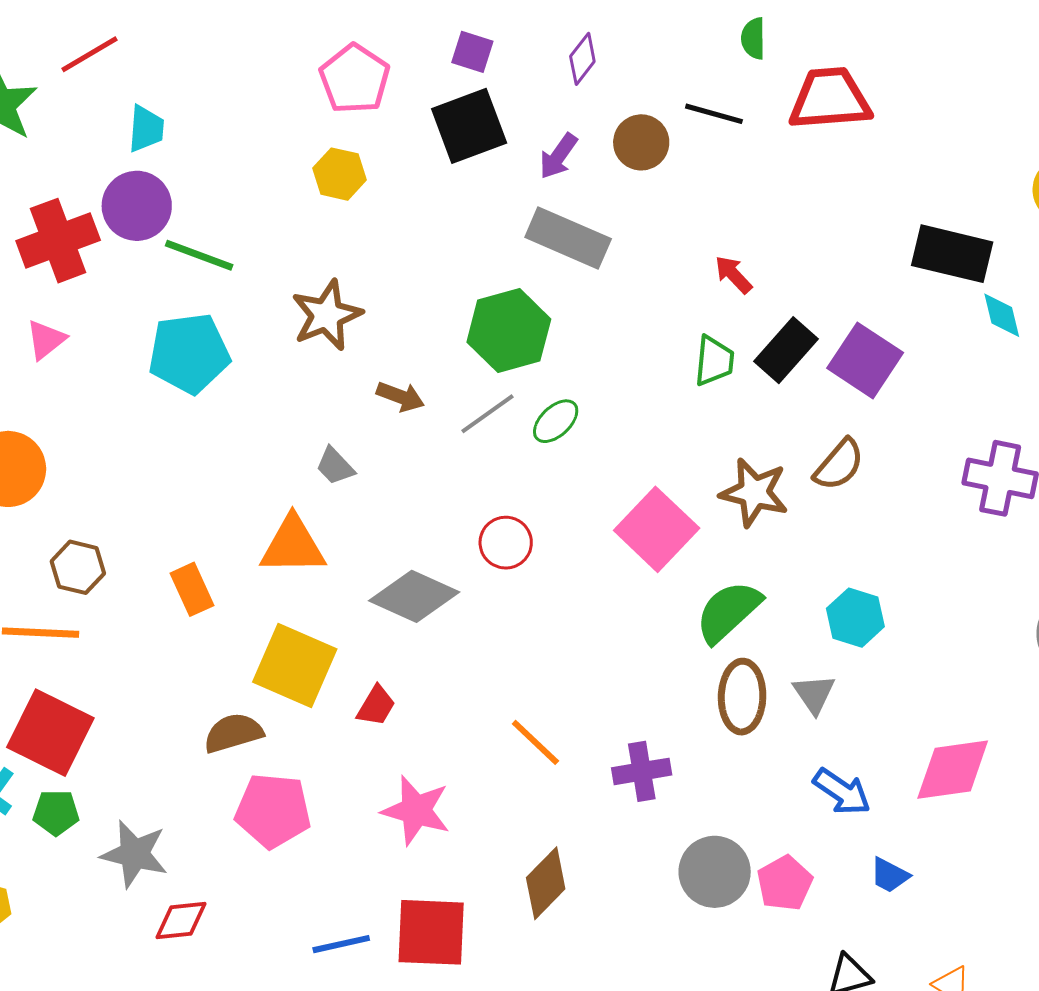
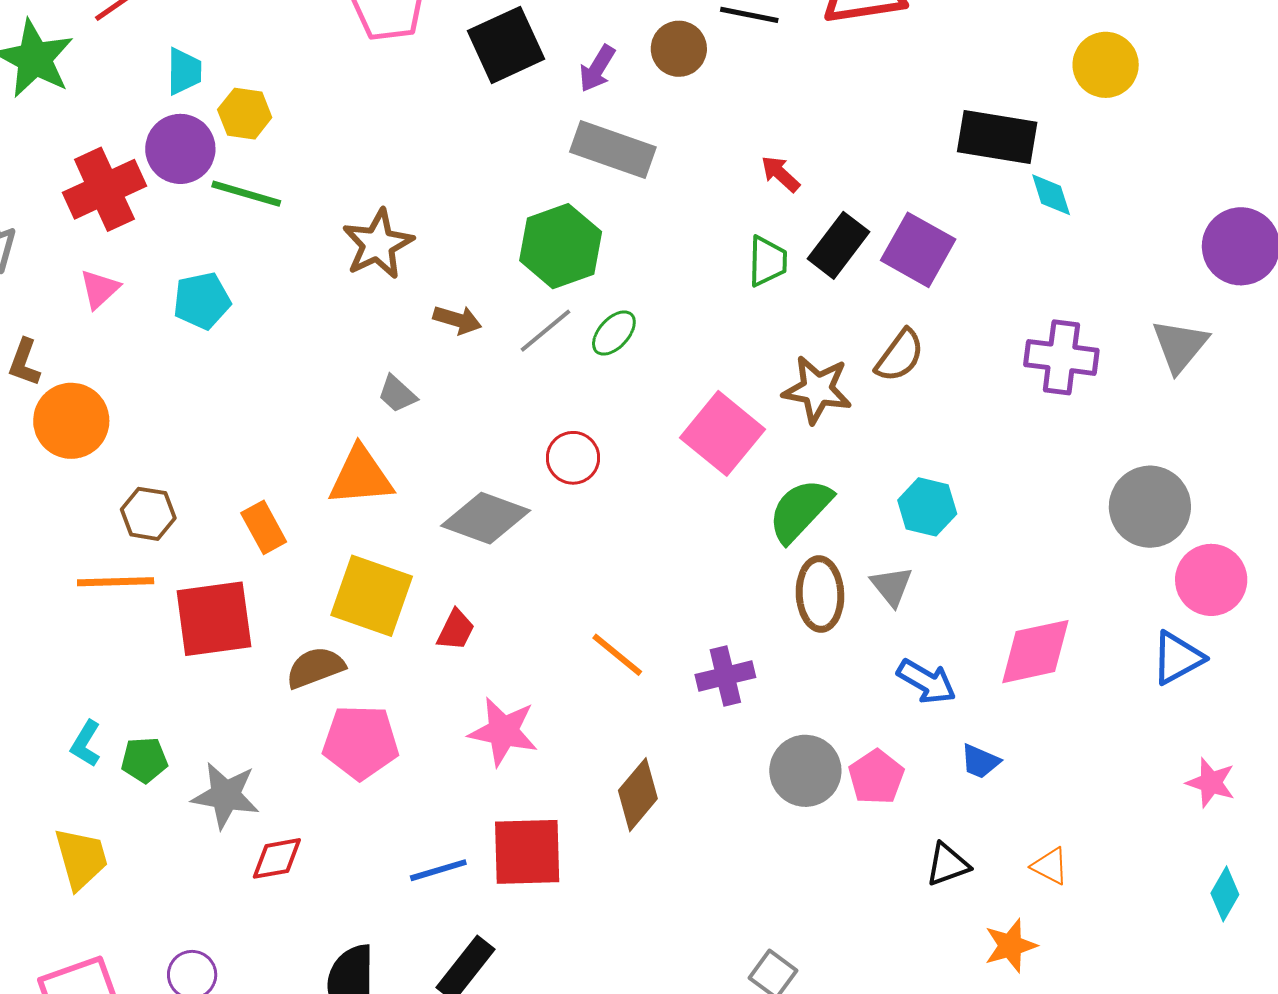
yellow hexagon: (339, 174) -> (245, 114), moved
cyan pentagon: (189, 353) -> (202, 301), moved, size x0.7
red square: (50, 733) -> (214, 619), moved, turned -30

